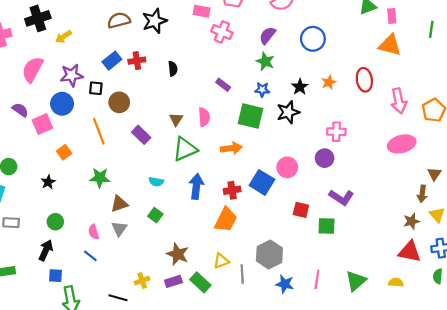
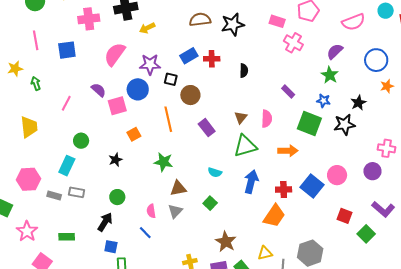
orange star: (329, 82) -> (387, 86), moved
green square: (326, 226) -> (366, 234), turned 36

